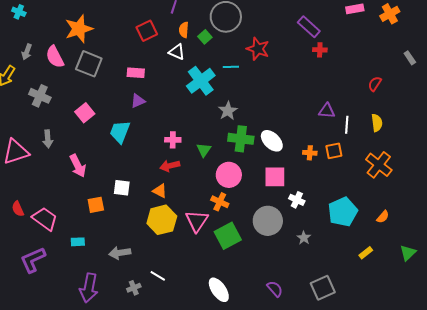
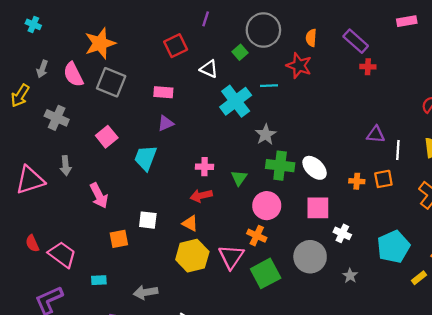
orange semicircle: (184, 30) -> (311, 38), moved
yellow rectangle: (366, 253) -> (419, 278), moved

